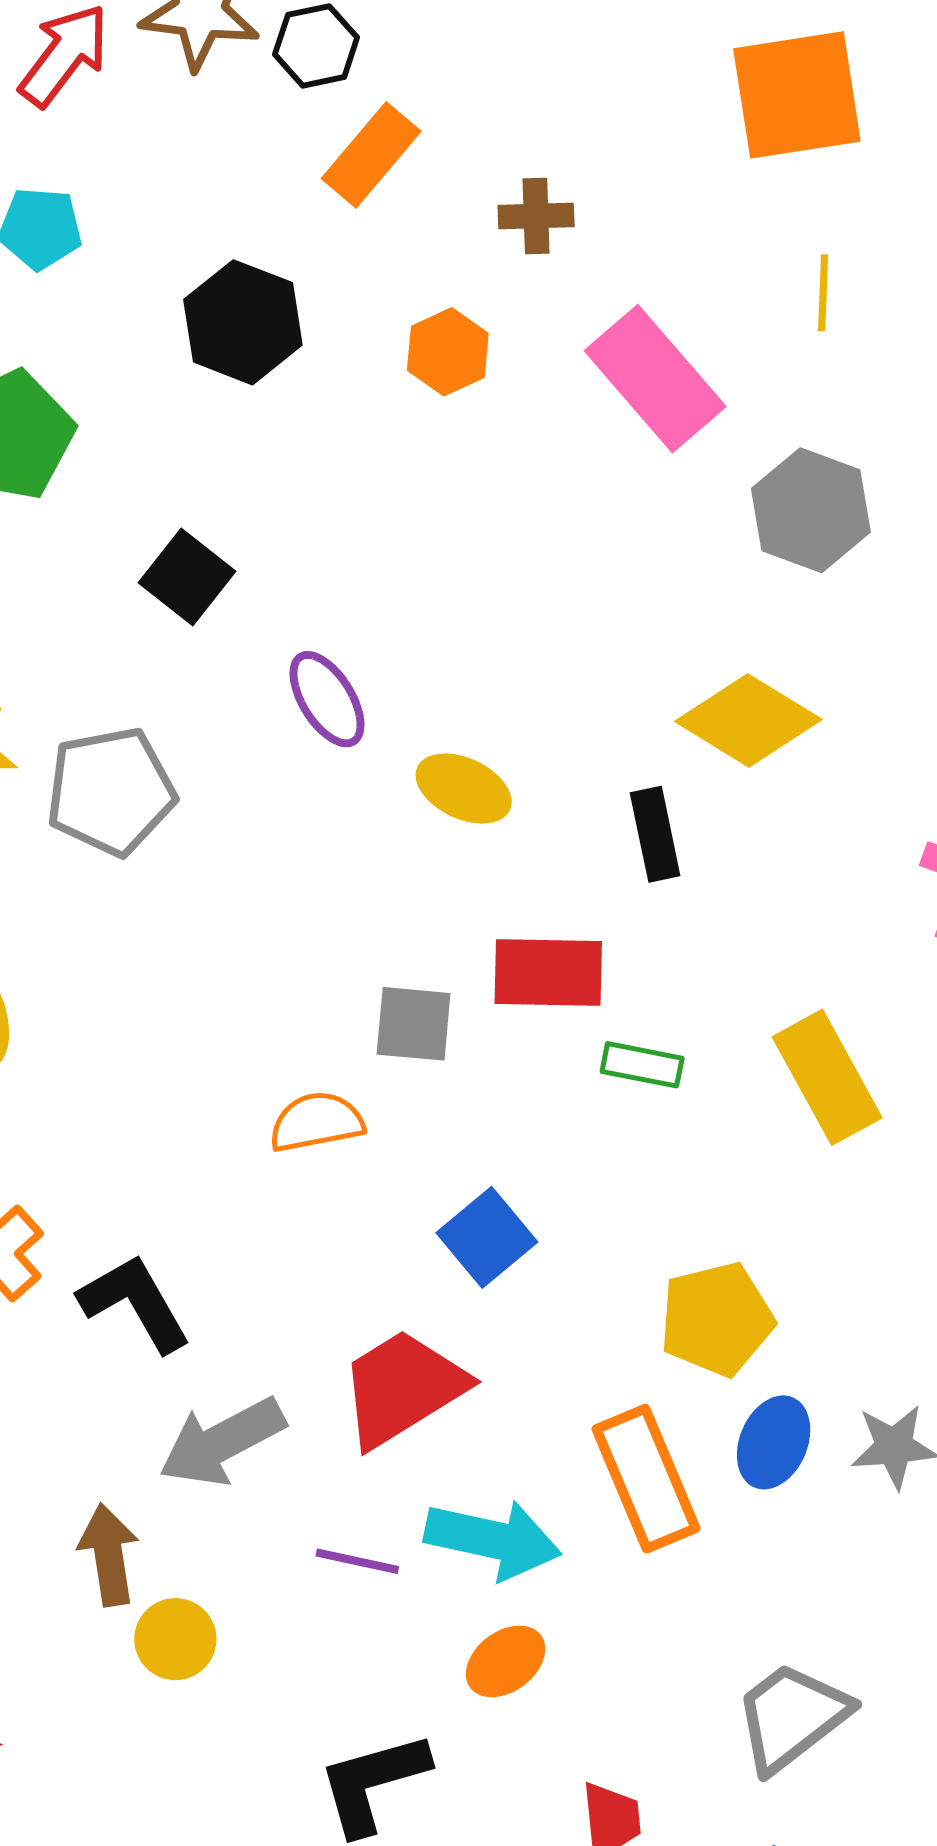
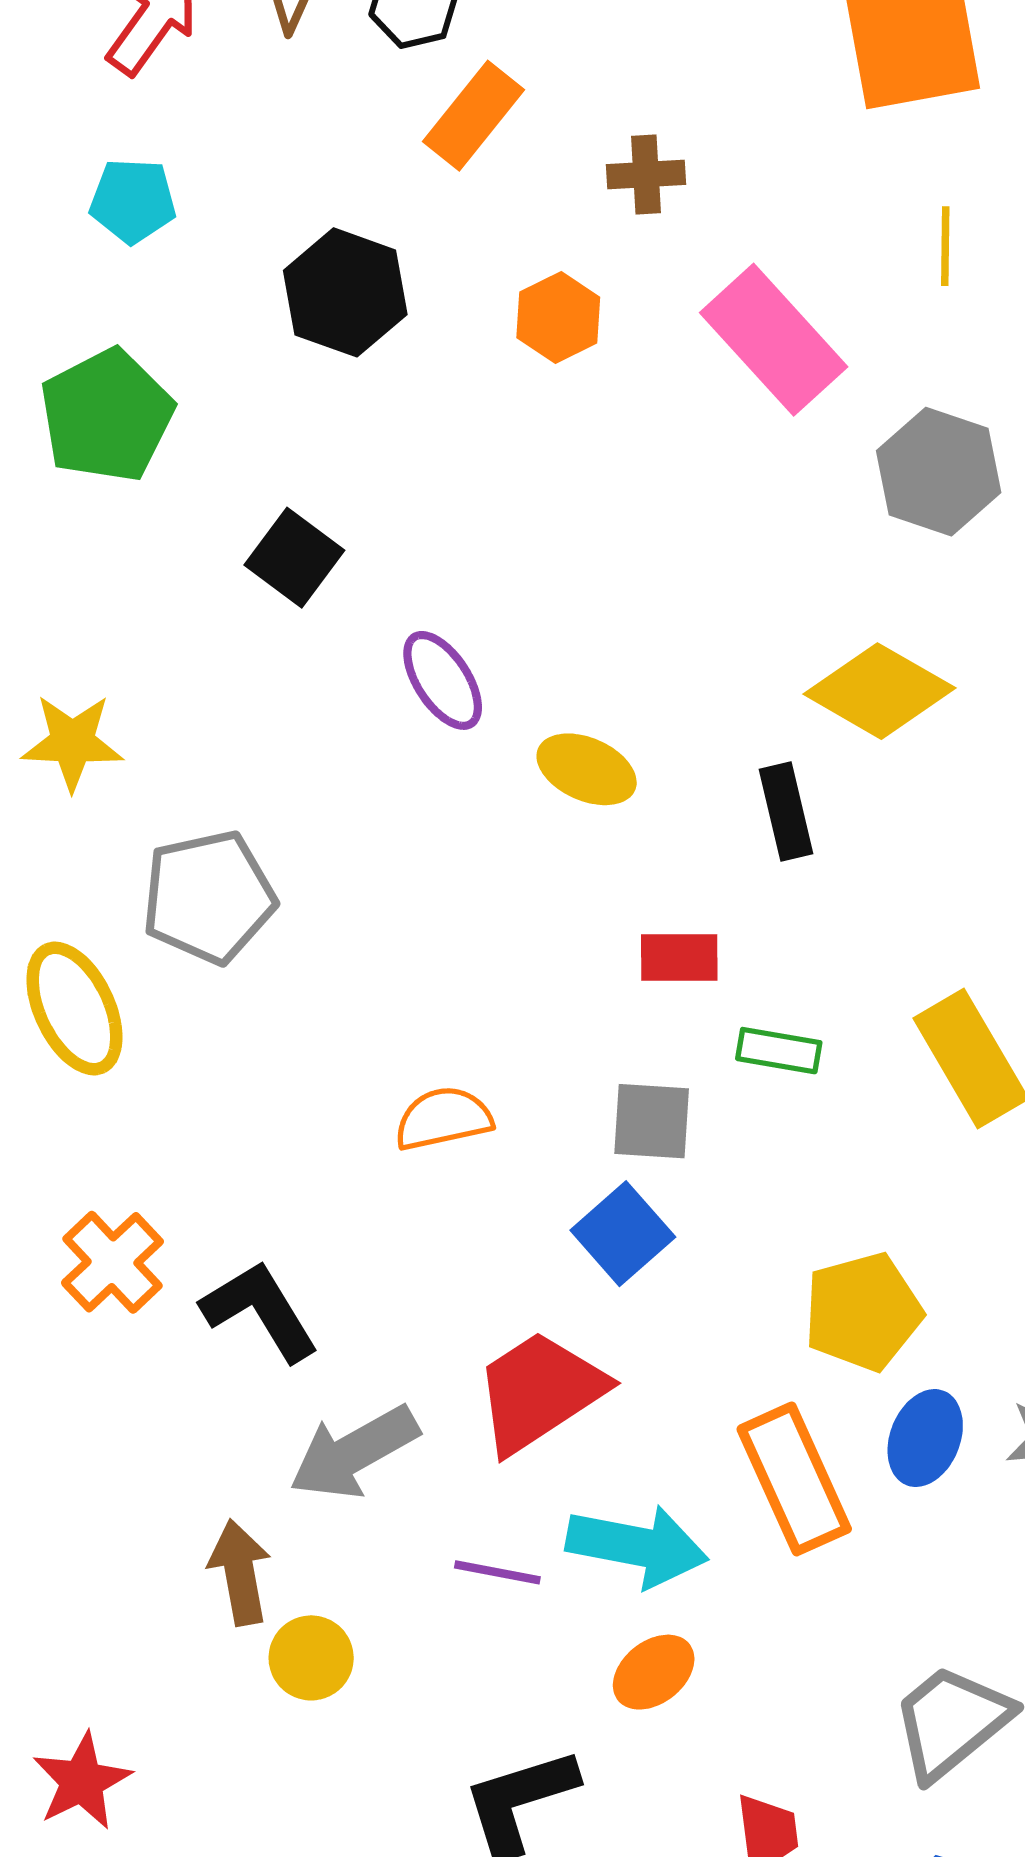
gray pentagon: (111, 791) -> (209, 897), moved
red rectangle: (548, 972) -> (679, 957), size x0.7
gray square: (414, 1024) -> (652, 1121), moved

